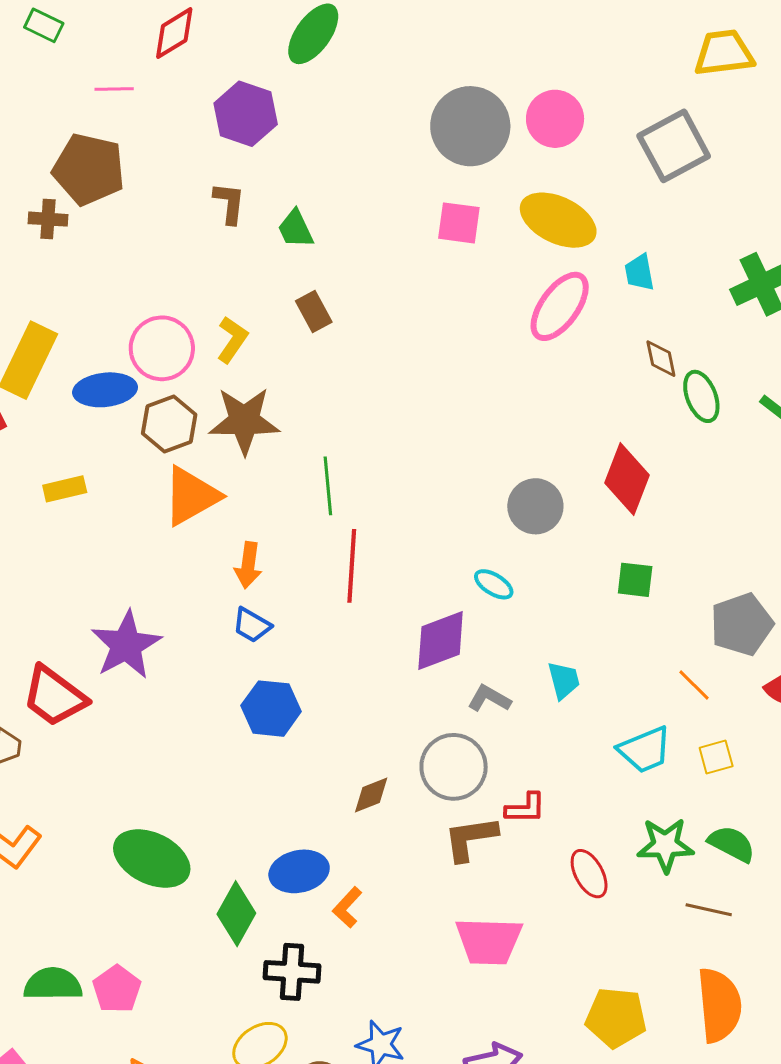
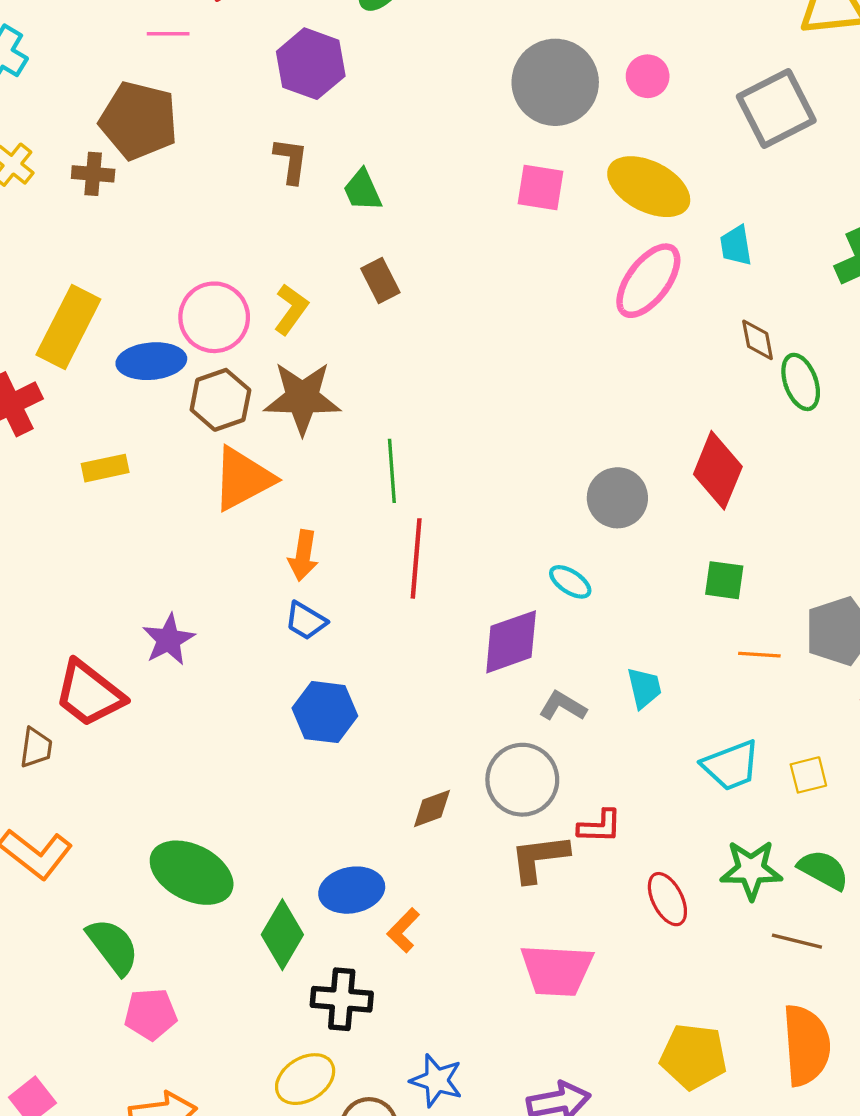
pink circle: (555, 119) -> (648, 76), size x0.7
purple star: (126, 645) -> (169, 640), size x0.7
orange line: (694, 685) -> (759, 655), moved, turned -42
green semicircle: (53, 984) -> (113, 946), moved, turned 52
pink pentagon: (117, 989) -> (151, 1014), turned 30

